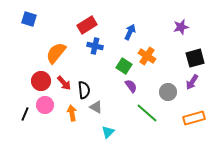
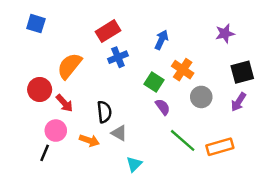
blue cross: (95, 46) -> (118, 57), turned -35
red circle: (41, 81) -> (40, 90), moved
red arrow: (64, 83) -> (64, 103), moved
gray circle: (168, 92) -> (201, 97), moved
orange arrow: (72, 113) -> (89, 140), turned 119
black line: (25, 114) -> (45, 153), moved
orange rectangle: (194, 118) -> (220, 147), moved

